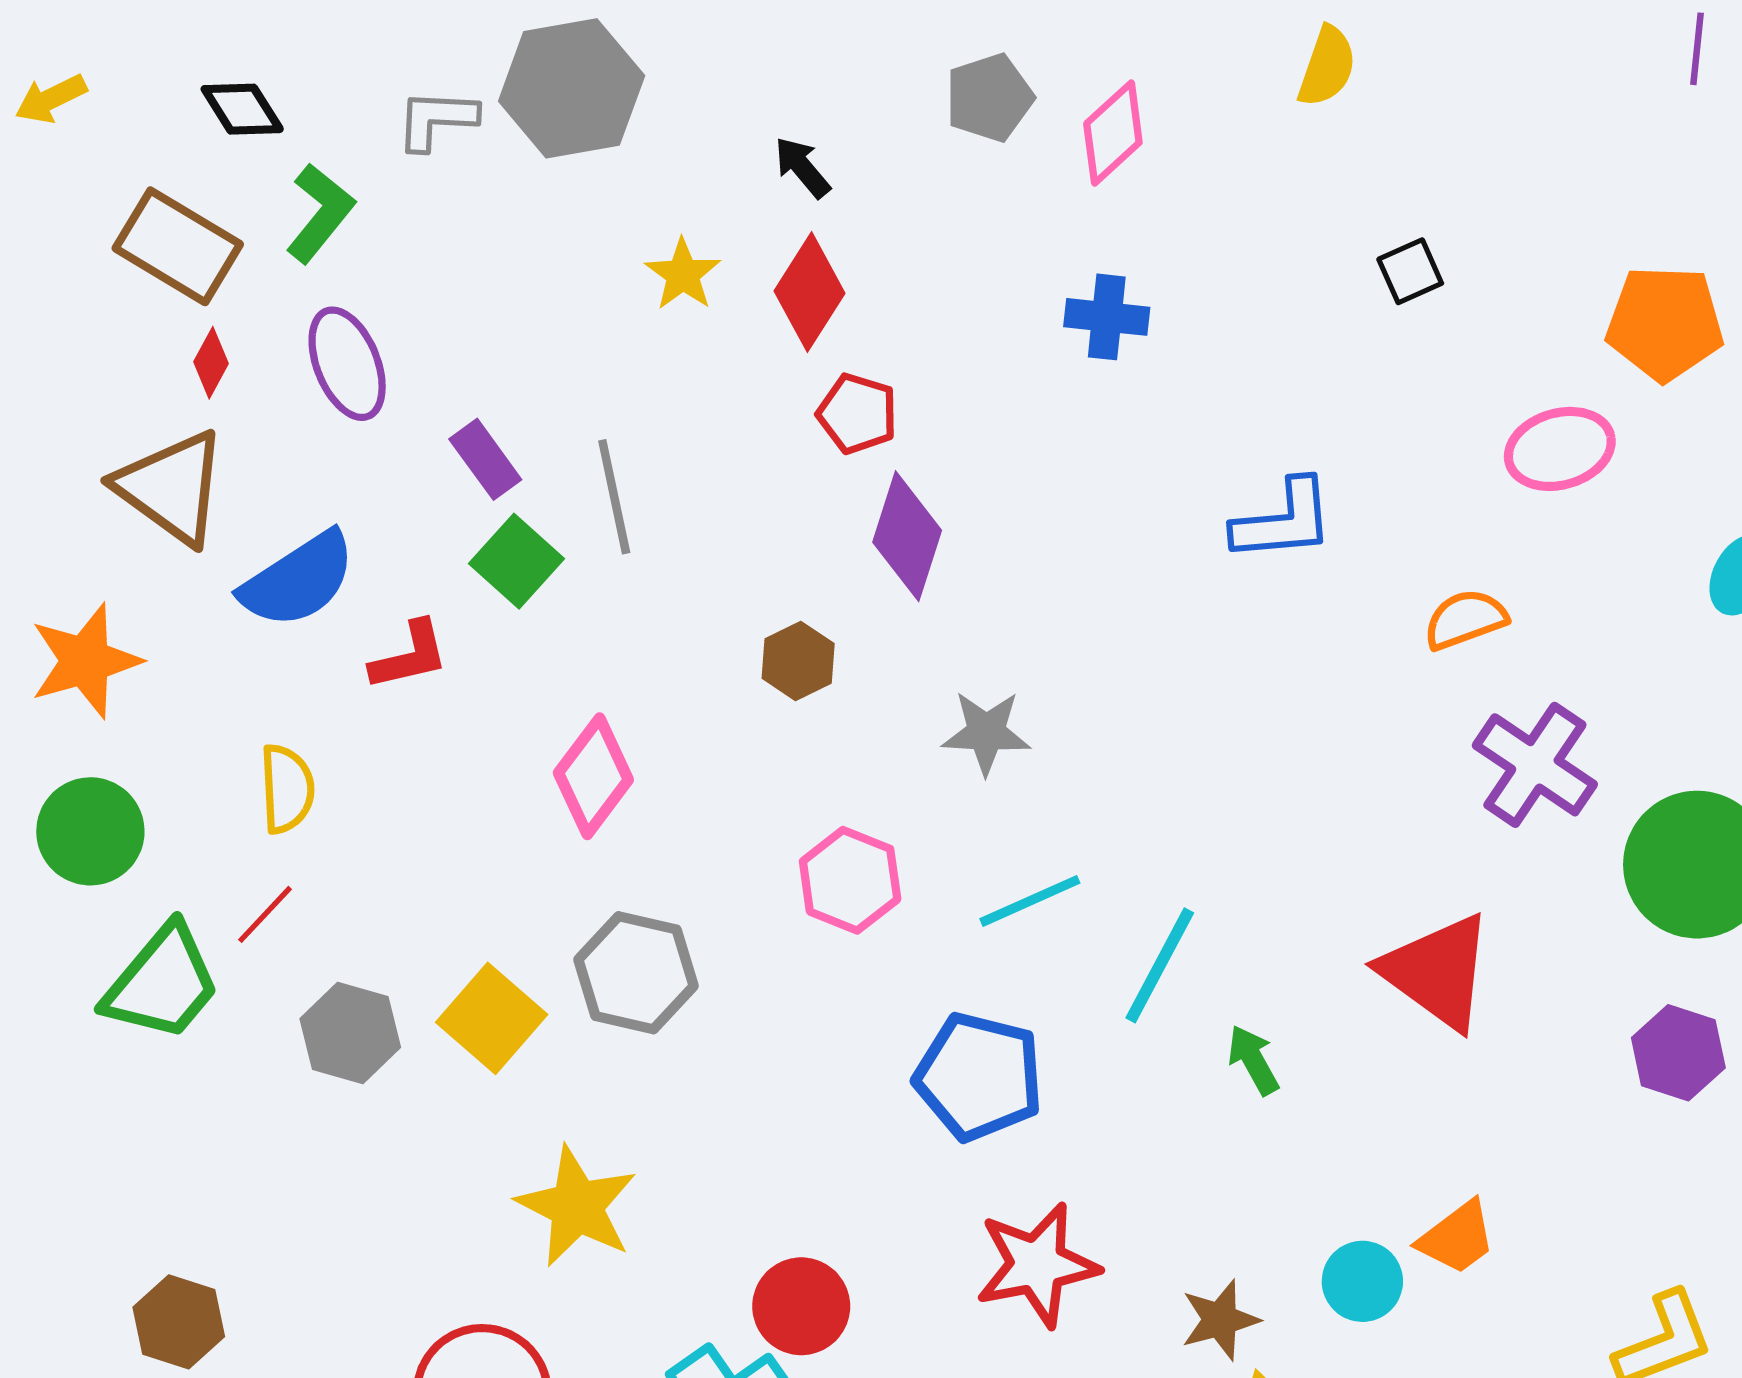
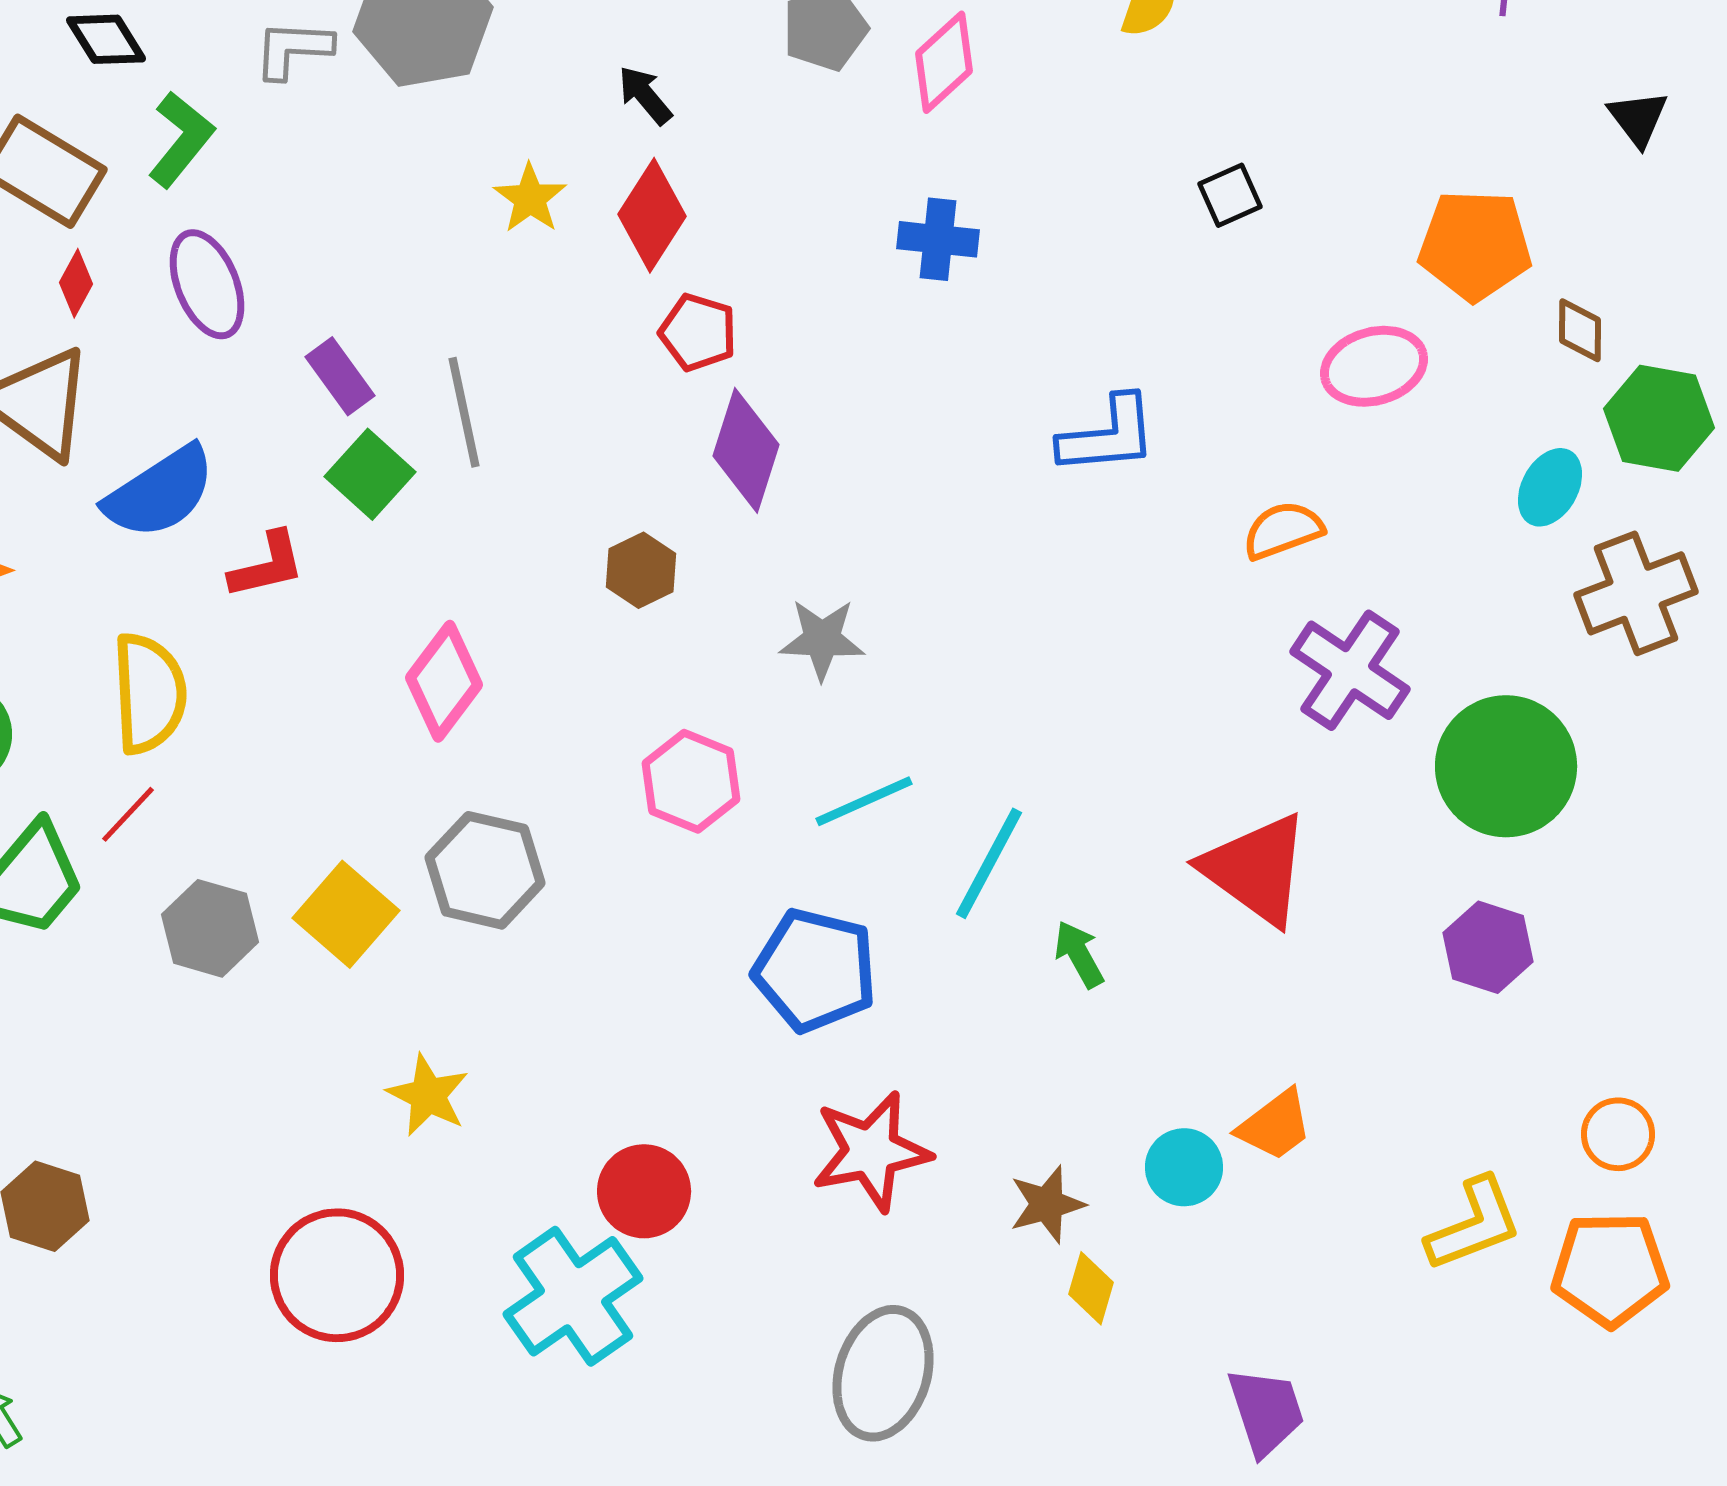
yellow semicircle: (287, 789) -> (149, 693), size x1.4
yellow star: (577, 1207) -> (428, 1095), size x0.7

